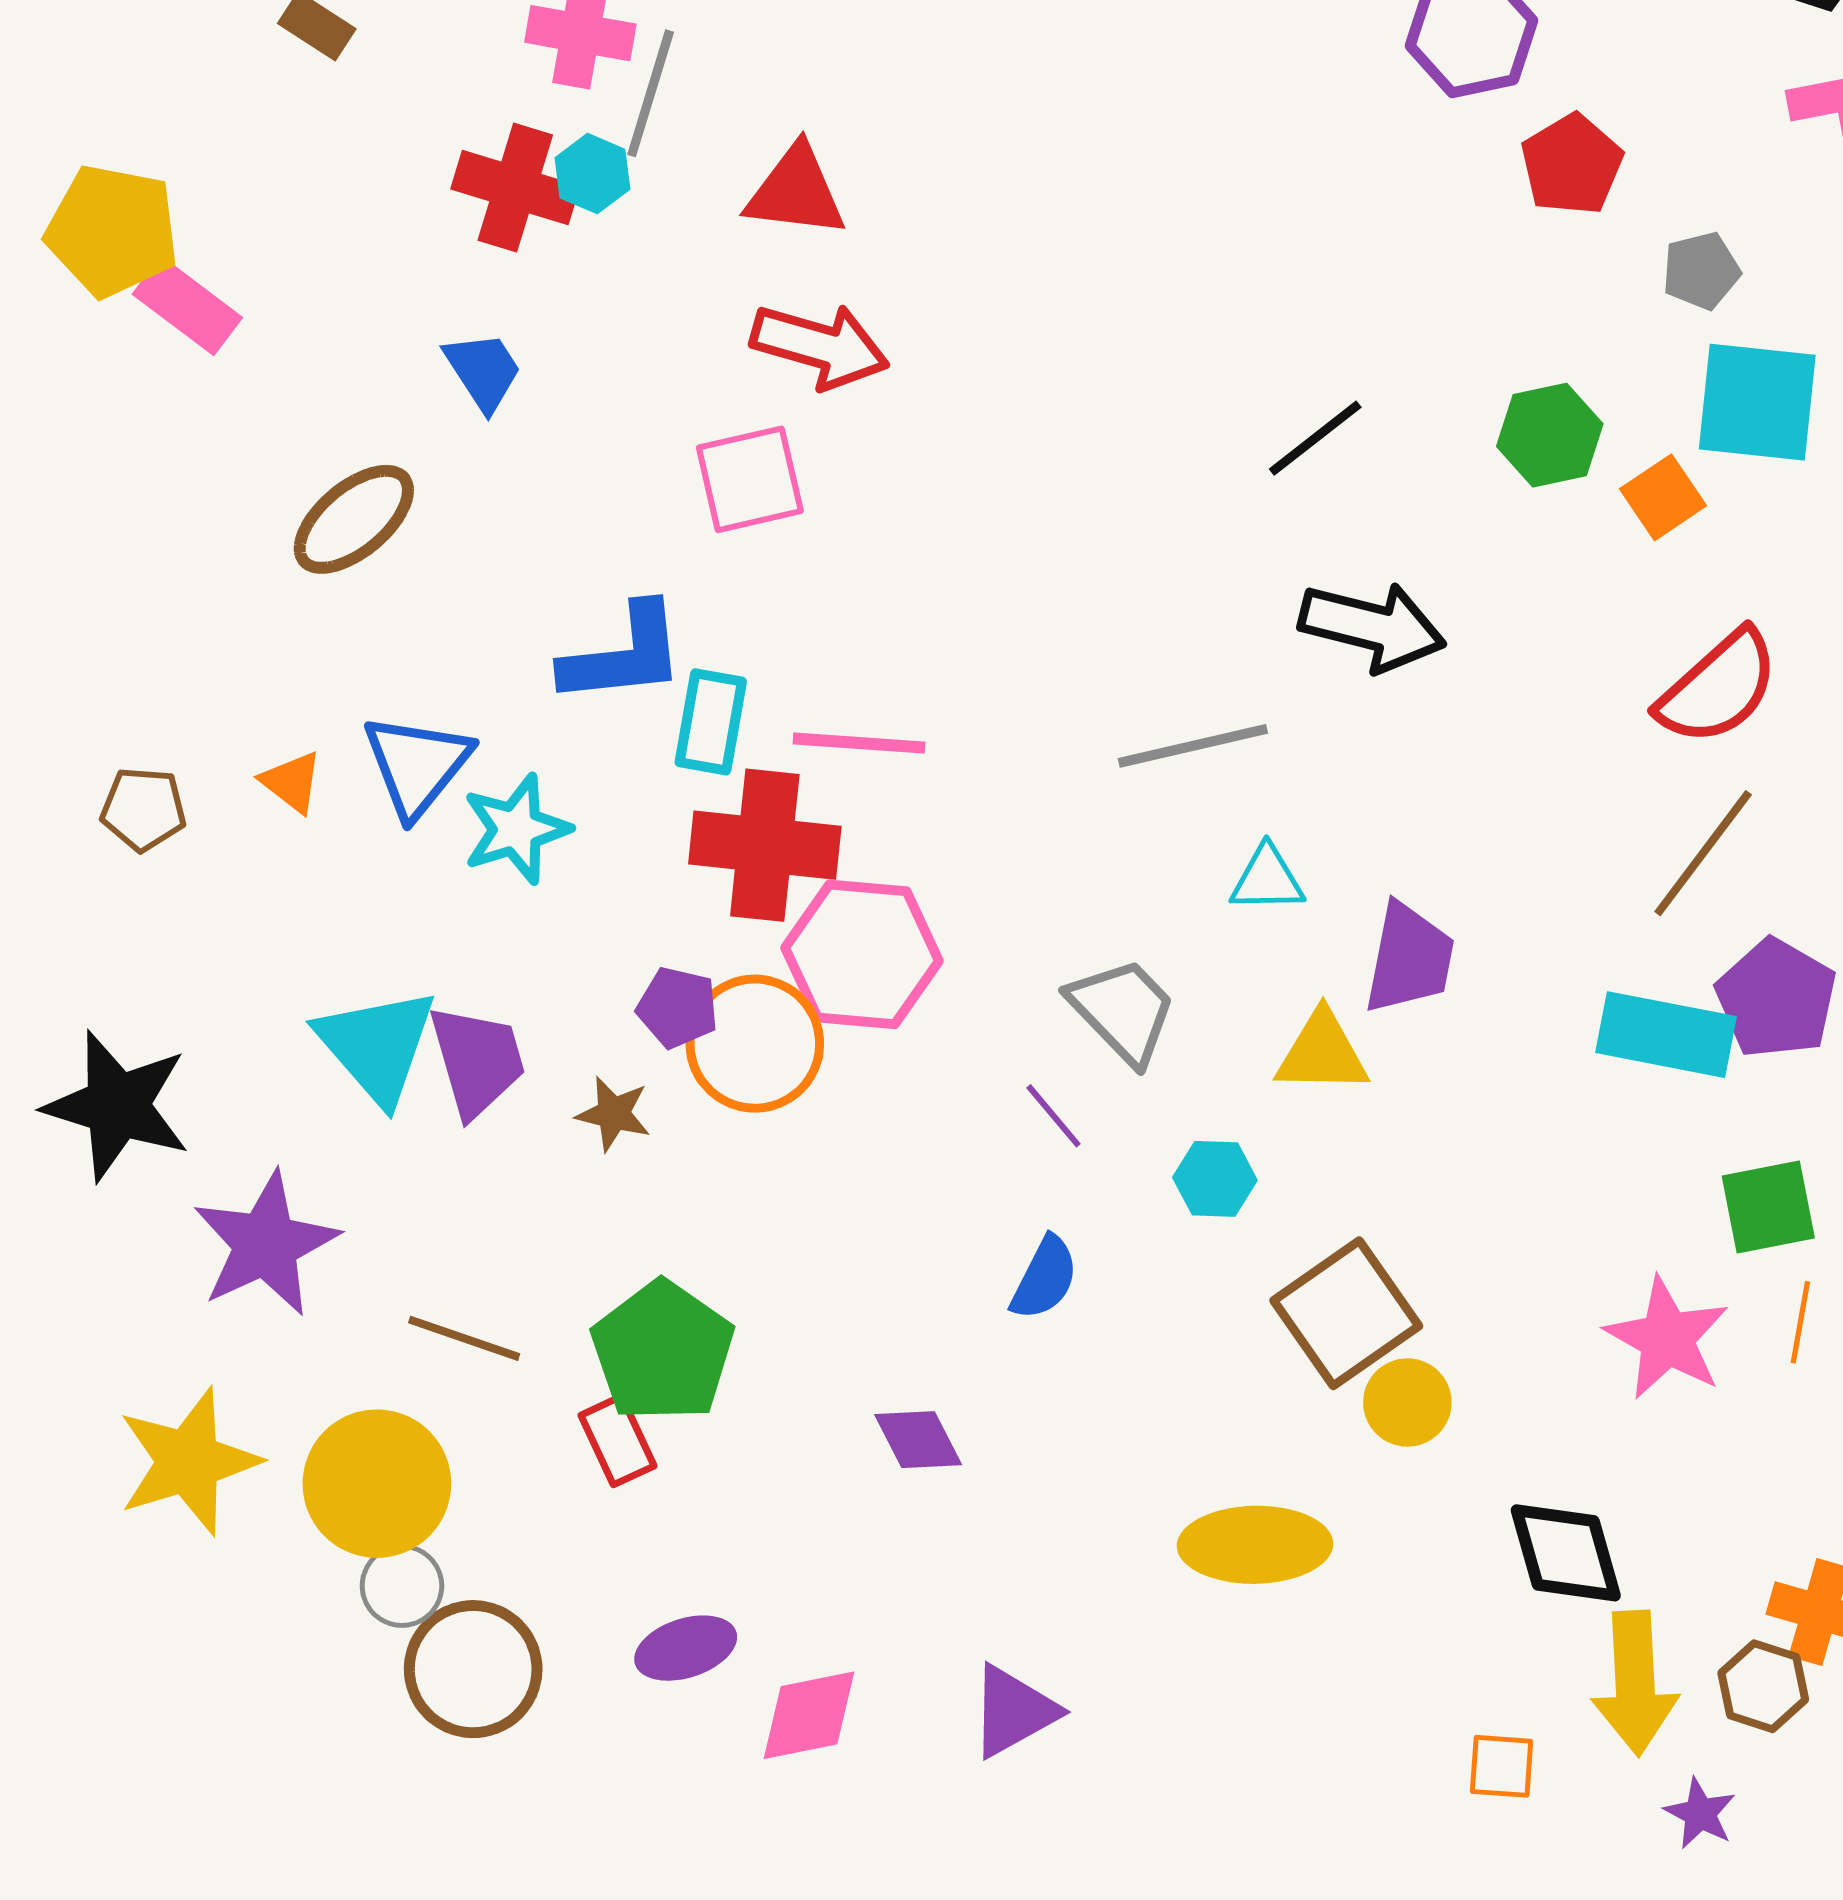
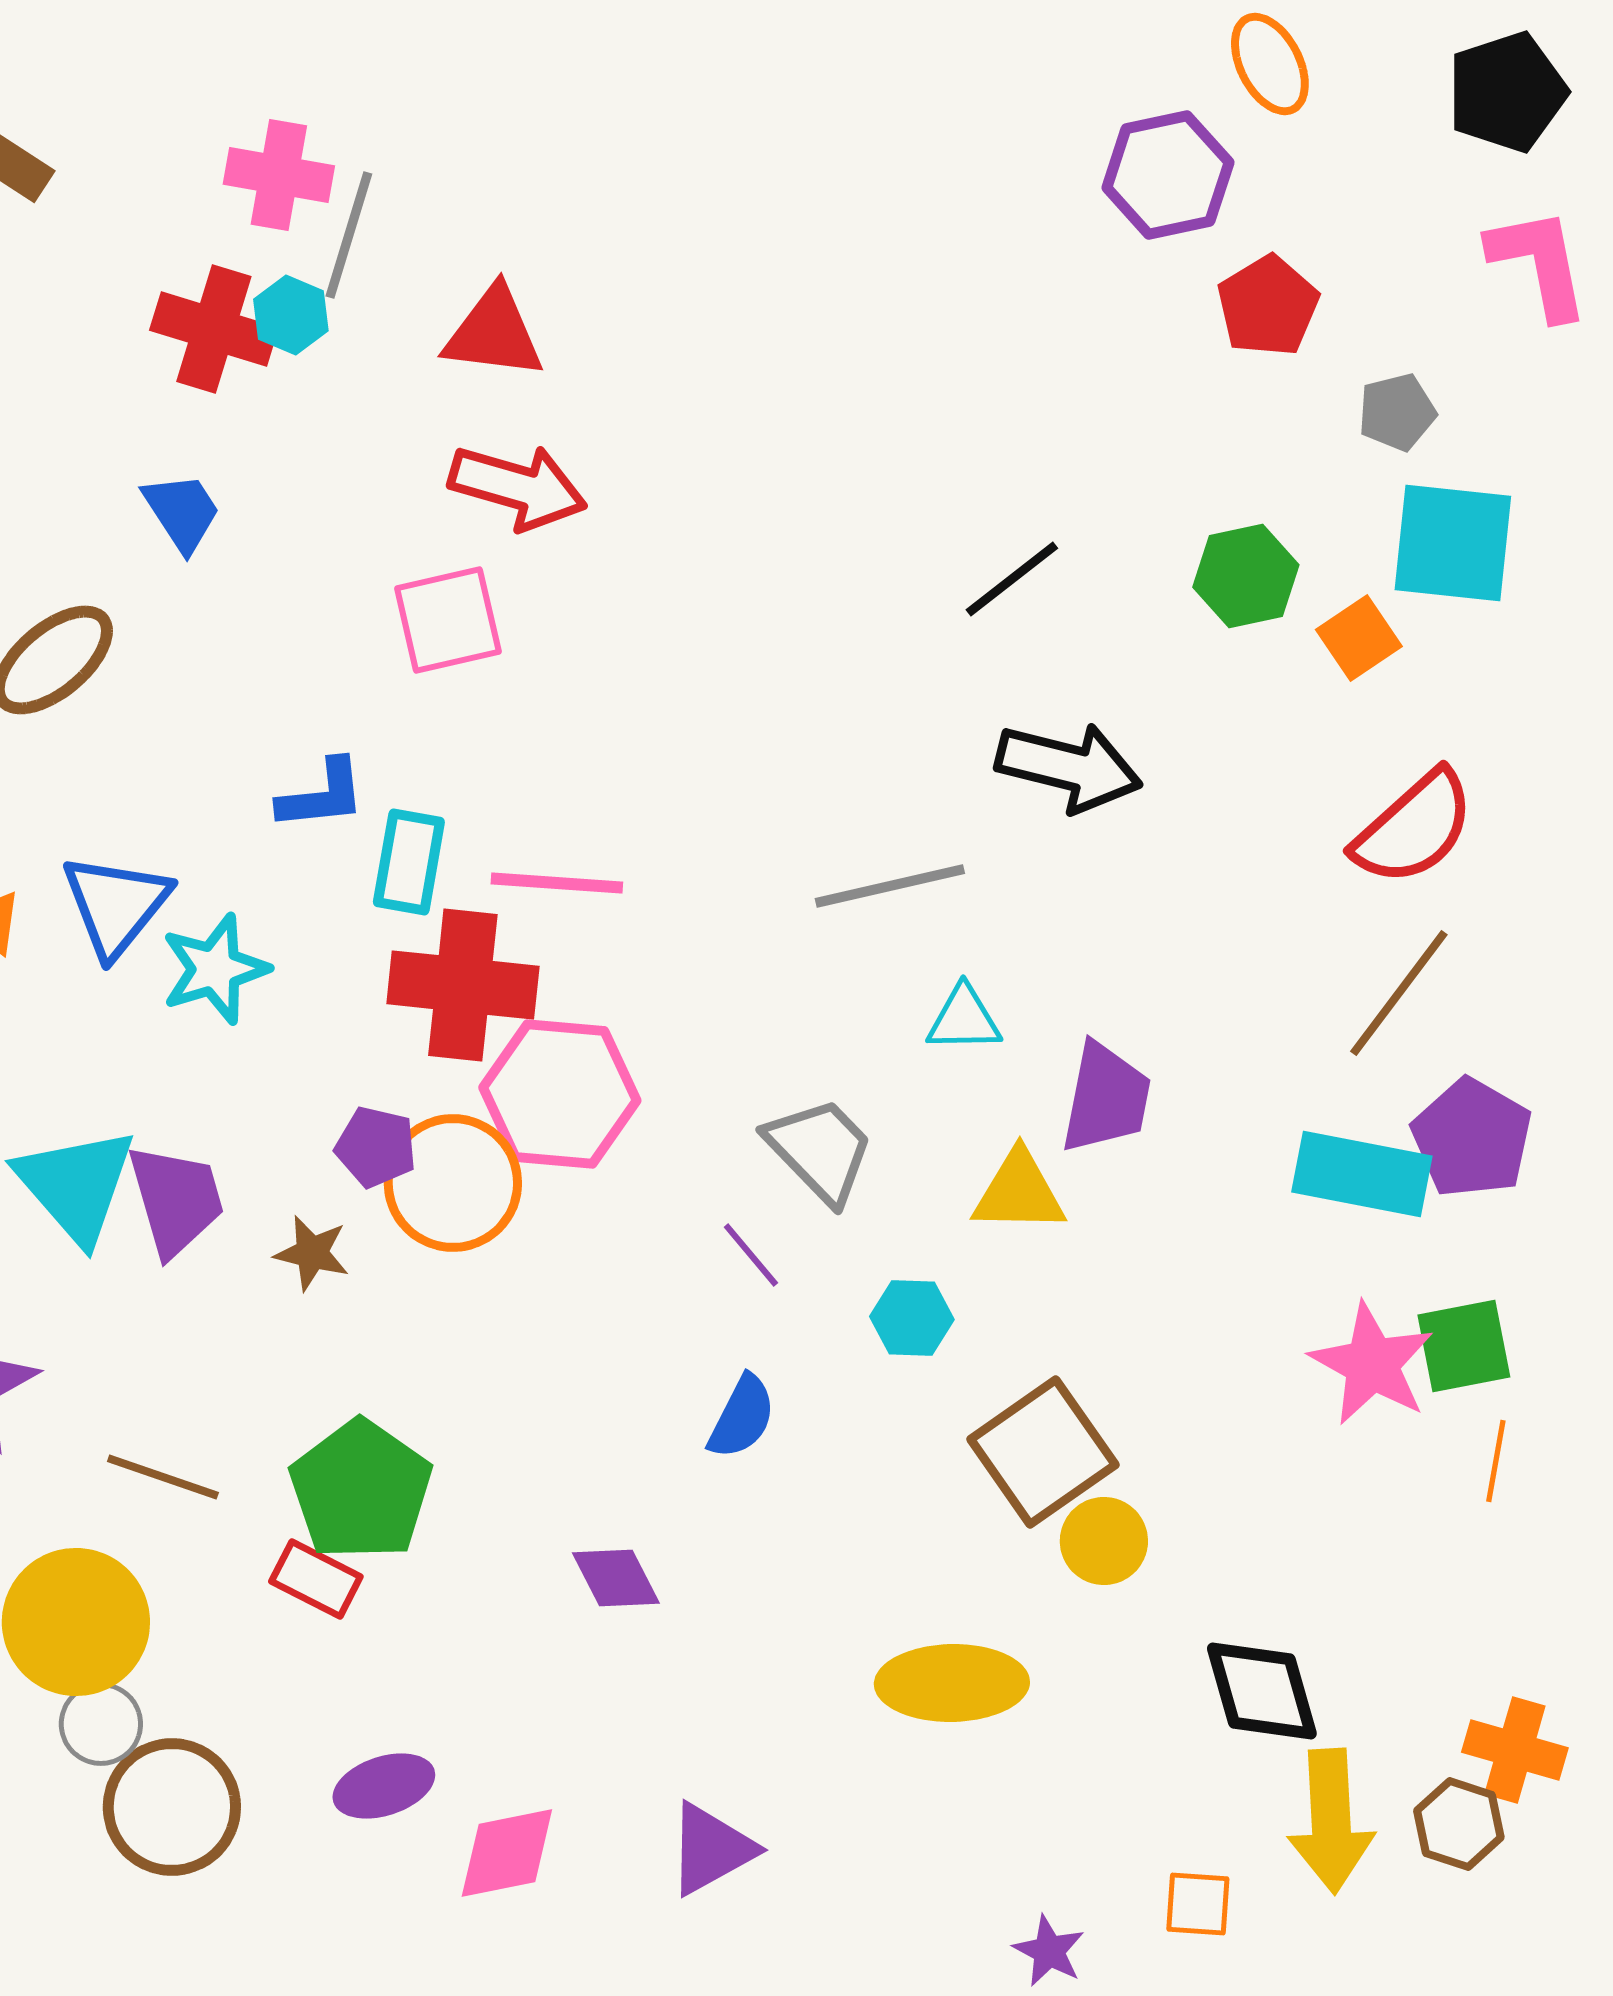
blue L-shape: (623, 655) -> (322, 795), size x0.7
pink star: (1667, 1338) -> (1372, 1364), moved
red rectangle: (617, 1441) -> (316, 1579), turned -38
purple star: (1700, 1813) -> (1049, 1951), moved

